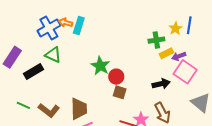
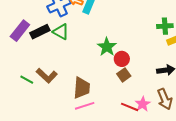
black rectangle: (34, 71) -> (40, 32), moved
brown square: (120, 92) -> (124, 75), turned 32
brown L-shape: (49, 110) -> (47, 76), moved

